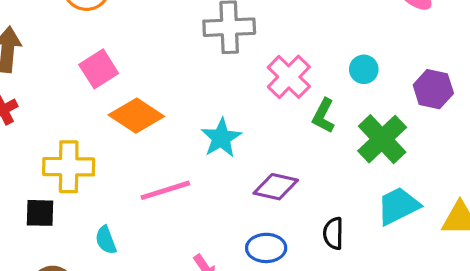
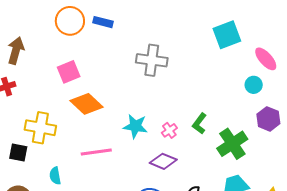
cyan circle: (364, 69) -> (254, 85), moved
pink cross: (289, 77) -> (169, 130), moved, size x0.6
cyan star: (221, 138) -> (135, 126), turned 30

